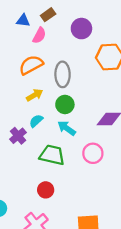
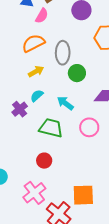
green circle: (65, 104) -> (77, 73), moved

